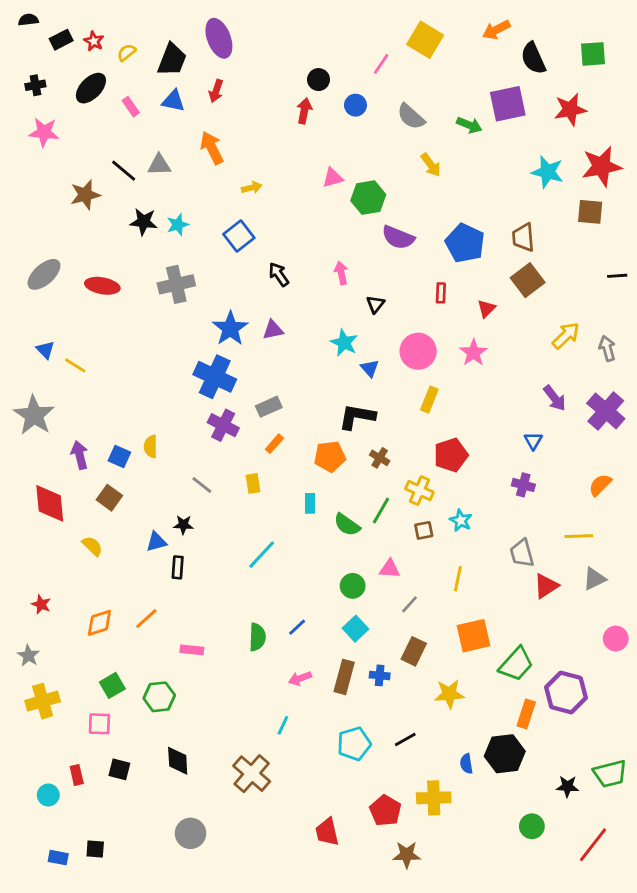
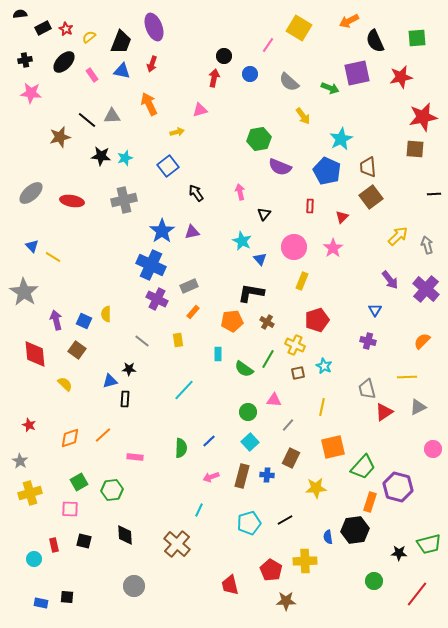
cyan star: (547, 172) -> (341, 139), moved, turned 30
pink triangle: (333, 178) -> (200, 110), moved

